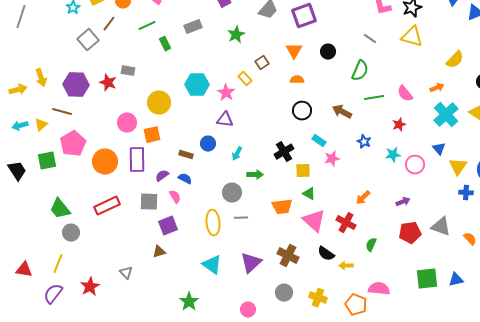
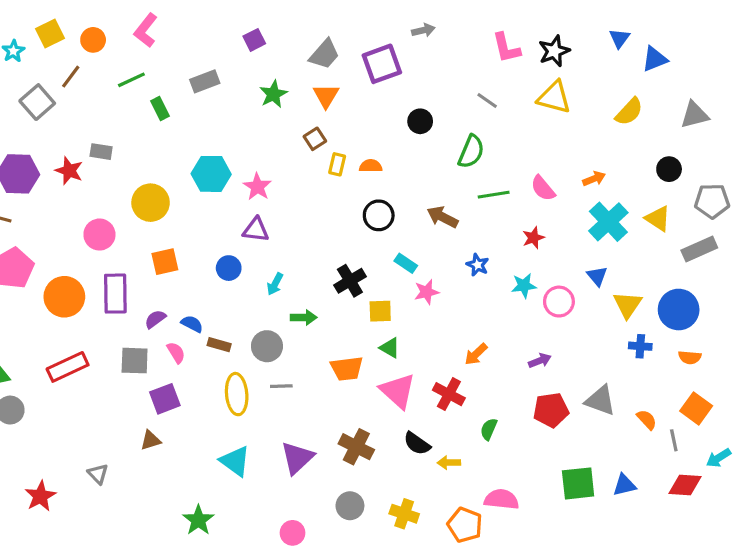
orange triangle: (294, 51) -> (326, 96), moved
yellow semicircle: (455, 60) -> (629, 112), moved
yellow rectangle: (245, 79) -> (337, 164), moved, turned 56
orange square: (152, 135) -> (165, 262), moved
brown rectangle: (186, 155) -> (219, 345), moved

